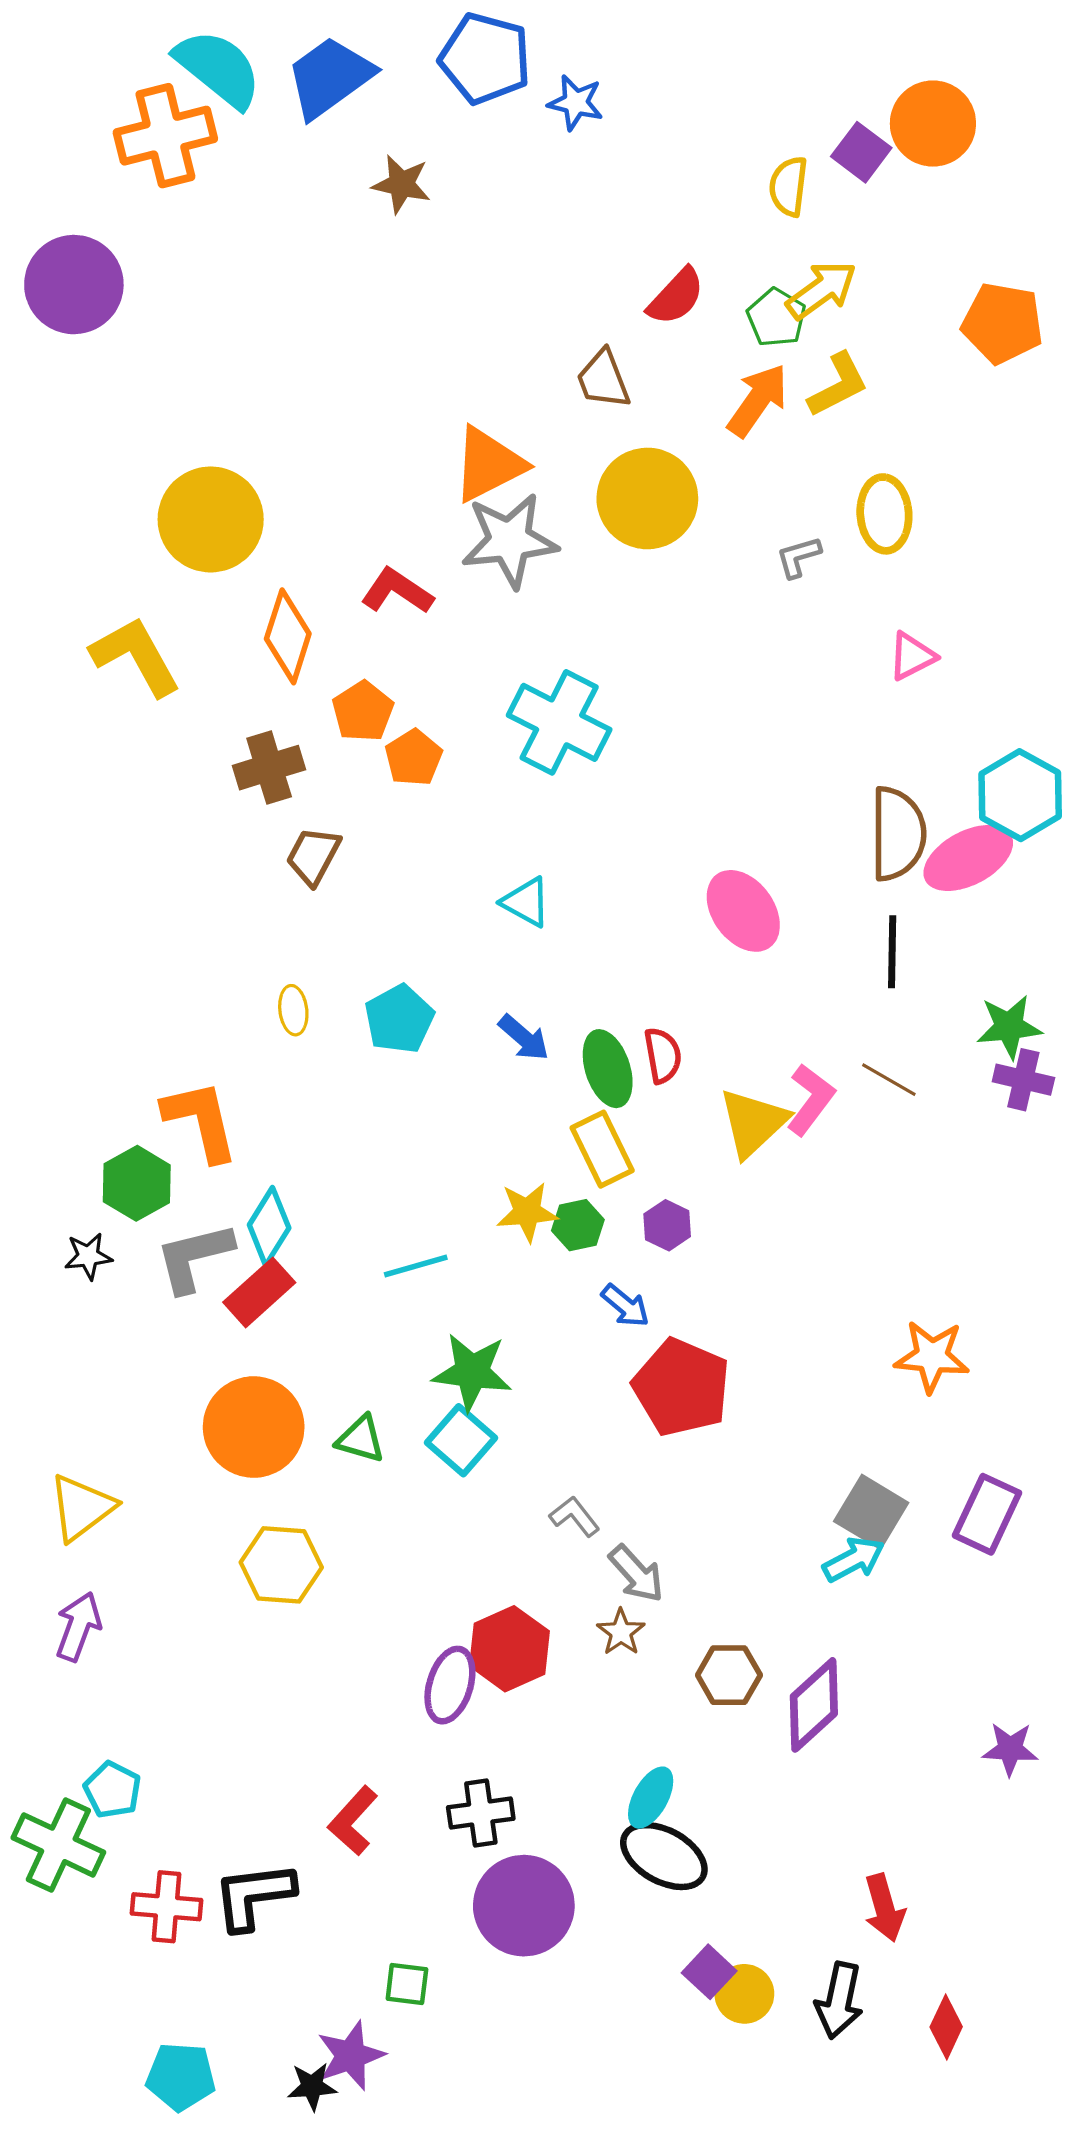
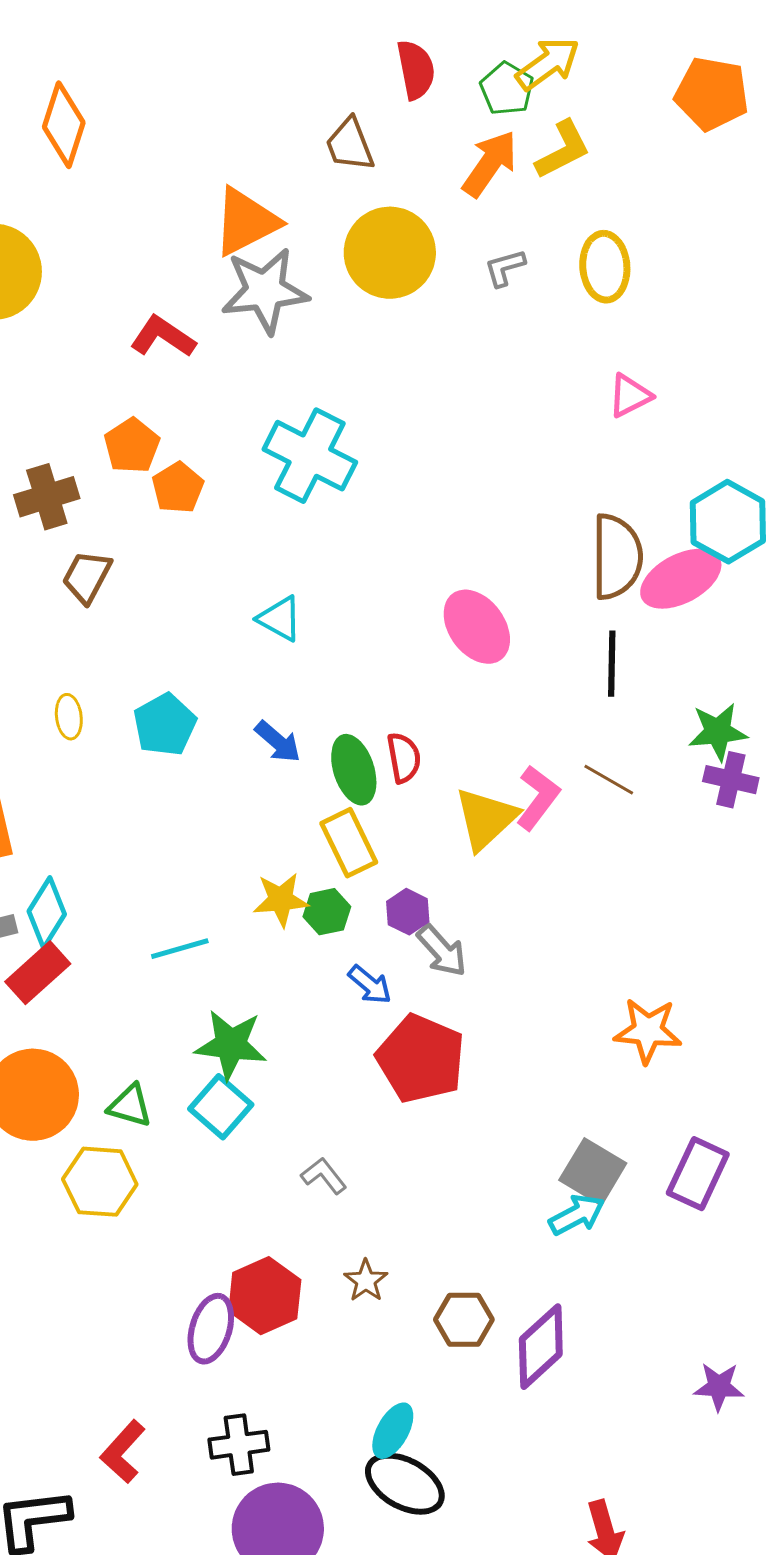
red semicircle: (676, 297) -> (416, 70), turned -54
gray L-shape: (798, 557) -> (505, 268), moved
orange diamond: (288, 636) -> (64, 125), moved
yellow hexagon: (281, 1565) -> (100, 1182), moved
gray arrow: (636, 1574) -> (442, 951), moved

